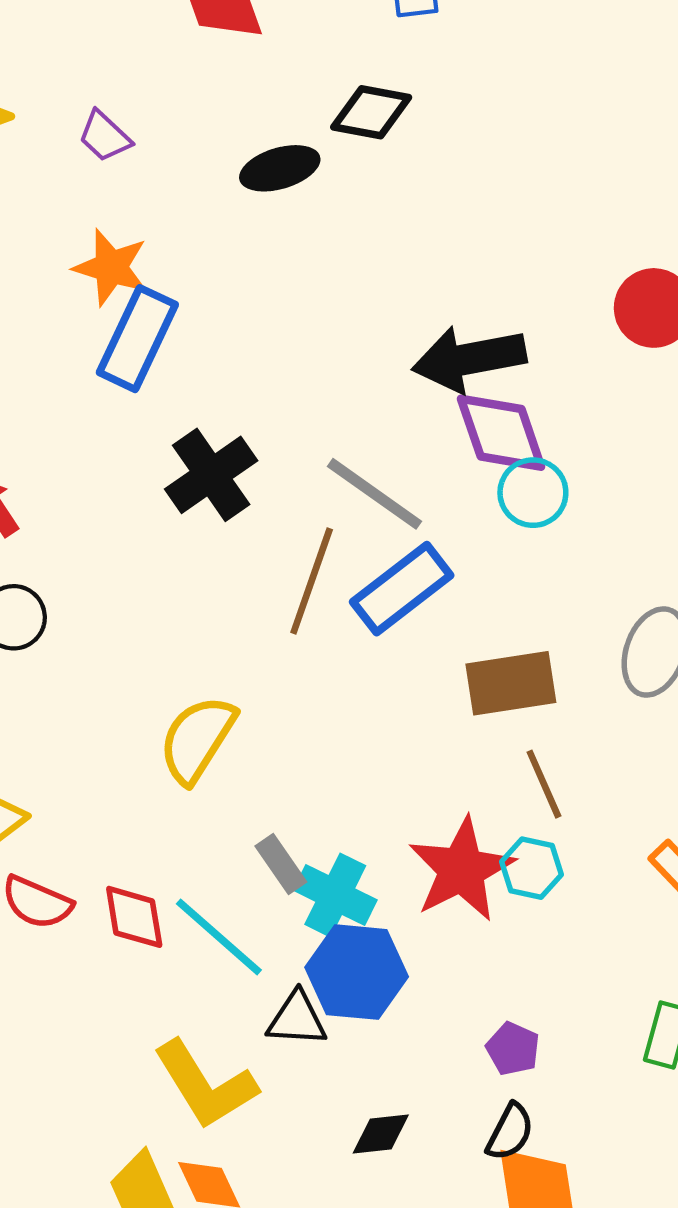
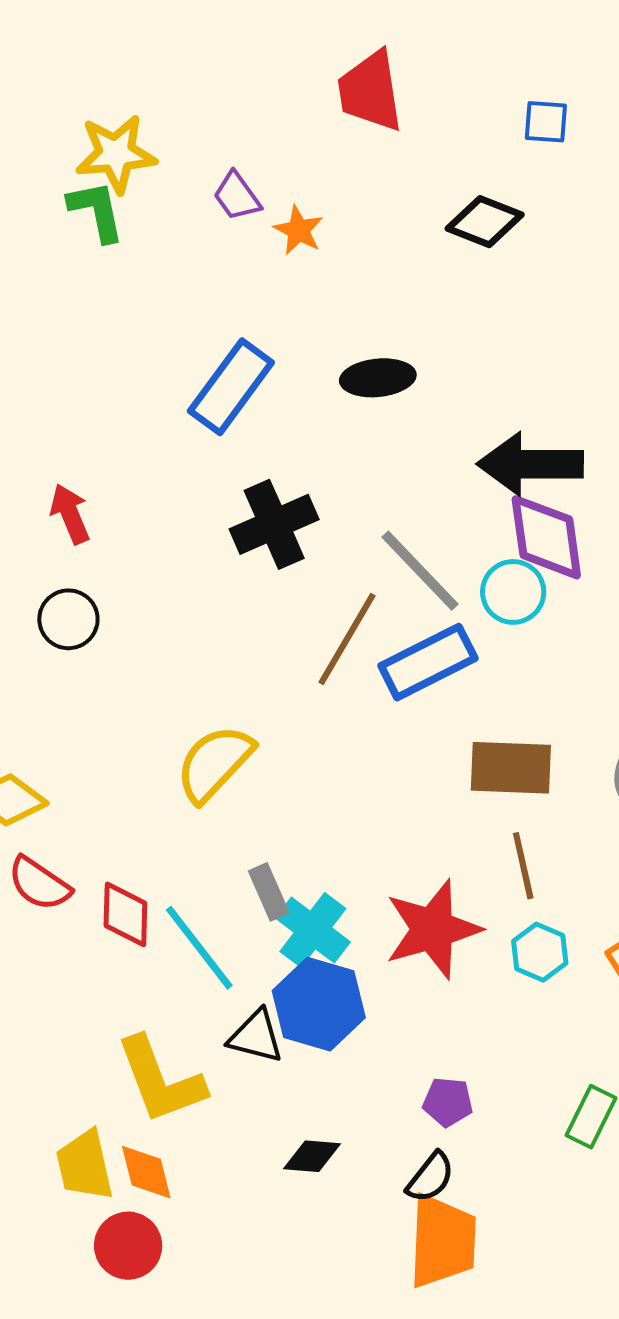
black ellipse: (280, 168) -> (378, 378), moved
orange star: (111, 267) -> (299, 230), moved, size x0.7
cyan circle: (533, 493) -> (513, 592), moved
cyan hexagon: (531, 868) -> (540, 952), moved
purple pentagon: (513, 1049) -> (448, 1102), turned -30

